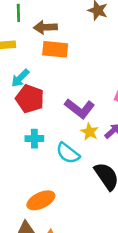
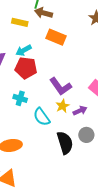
brown arrow: (45, 27) -> (44, 13), moved
red pentagon: (30, 99) -> (26, 68), turned -30

